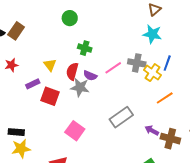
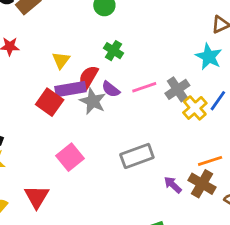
gray cross: (137, 63) -> (177, 89), turned 30
purple rectangle: (33, 84) -> (70, 89), moved, size x1.5
orange line: (165, 98) -> (210, 161), moved
brown cross: (170, 139) -> (202, 184), moved

